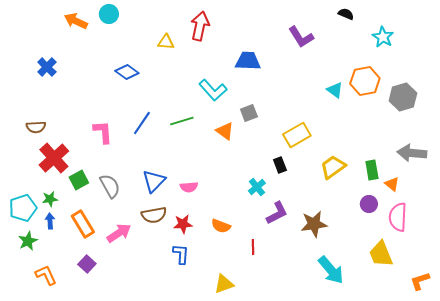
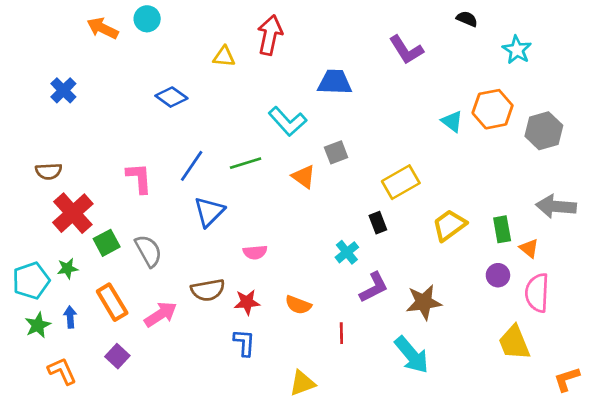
blue triangle: (154, 181) -> (209, 212), moved
blue arrow: (50, 221) -> (70, 317), moved
cyan arrow: (331, 270) -> (412, 355), moved

